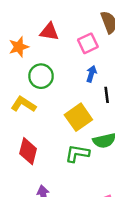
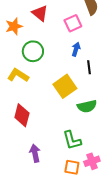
red triangle: (49, 32) -> (40, 13), turned 30
green L-shape: (77, 153) -> (72, 140), moved, turned -115

